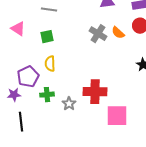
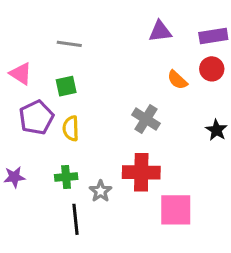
gray cross: (98, 34) -> (146, 119), moved
purple pentagon: (28, 77) -> (36, 117), moved
black line: (21, 122) -> (75, 219), moved

